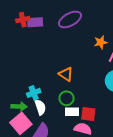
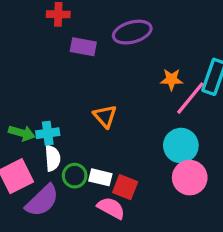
purple rectangle: (35, 22) -> (83, 47), moved
green circle: (66, 98) -> (75, 176), moved
green arrow: (19, 106) -> (22, 133), moved

